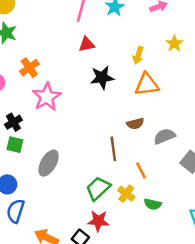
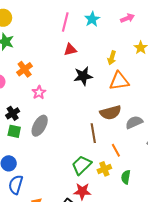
pink star: (47, 97) -> (39, 92), size x0.6
brown semicircle: (135, 124) -> (111, 113), size x1.5
gray ellipse: (49, 163) -> (40, 126), moved
yellow cross: (126, 194) -> (104, 169), turned 32
green semicircle: (153, 204) -> (126, 177), turned 88

